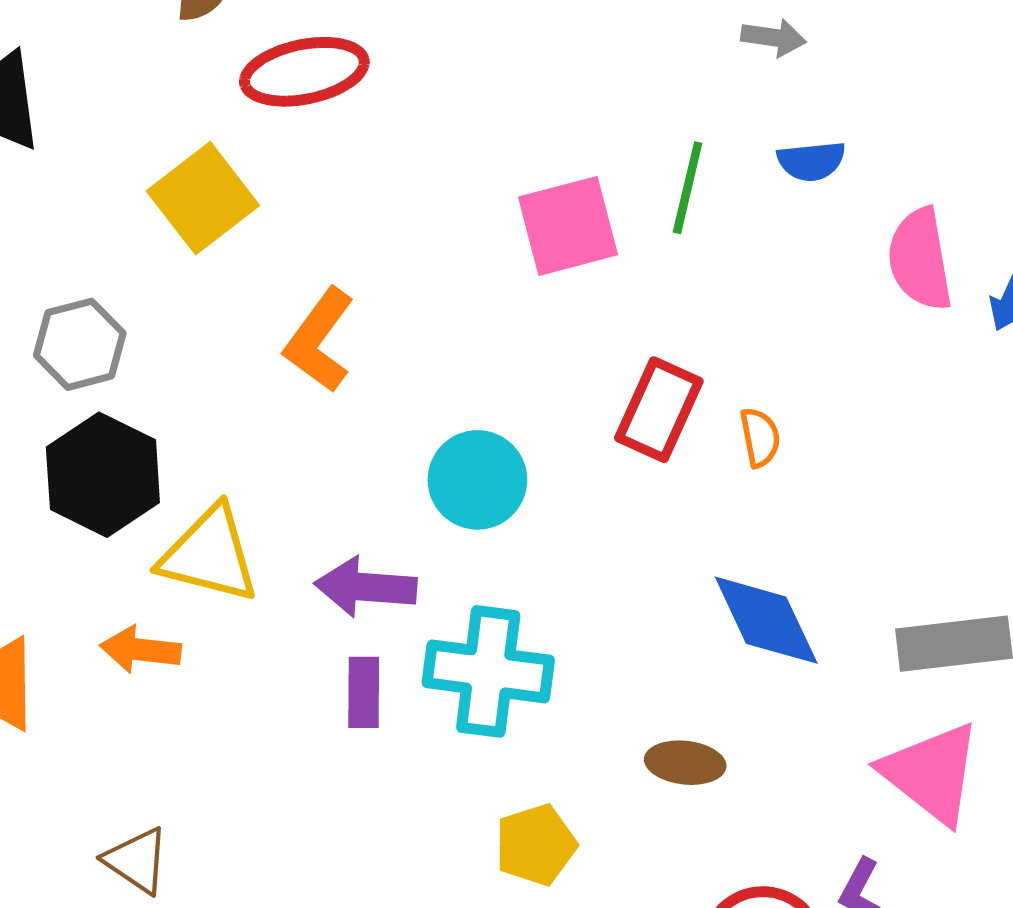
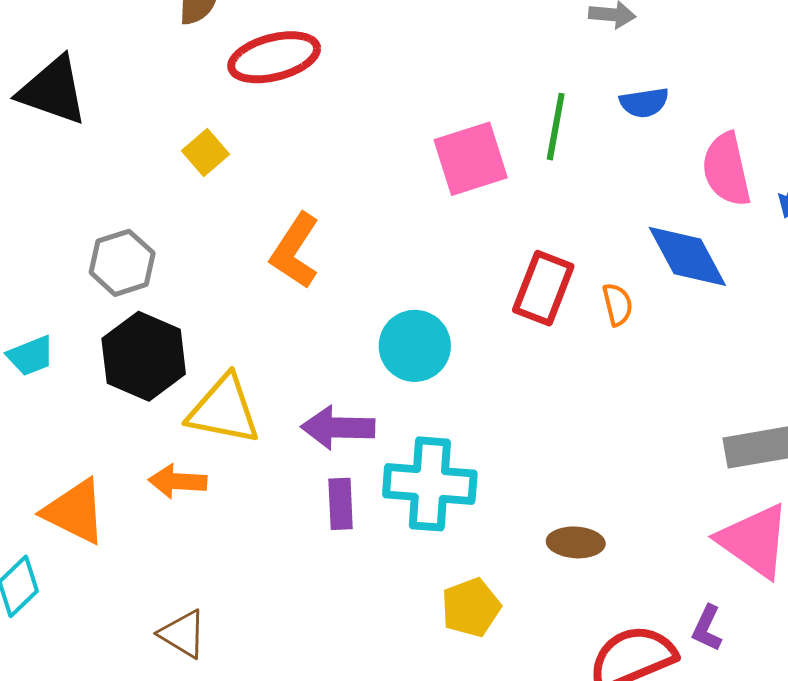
yellow square: (203, 198) -> (206, 152), size x0.6
blue diamond: (766, 620) -> (687, 256), moved

